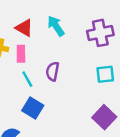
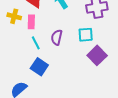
cyan square: (105, 74) -> (86, 35), moved
purple square: (104, 117) -> (97, 55), moved

